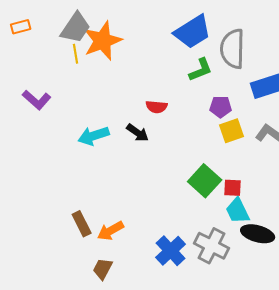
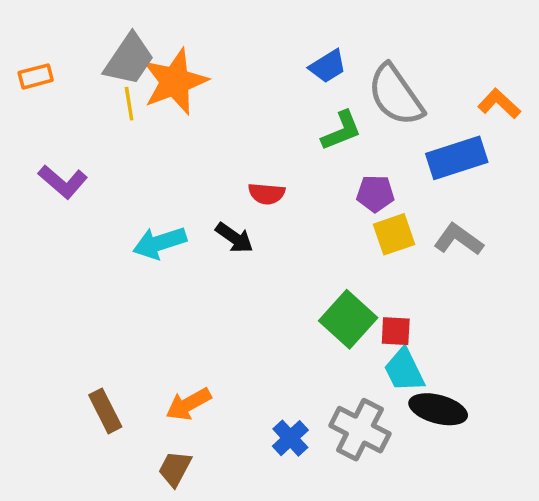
orange rectangle: (21, 27) -> (36, 76), moved
blue trapezoid: (193, 32) -> (328, 66), size x0.6
gray semicircle: (233, 49) -> (396, 95), turned -36
brown rectangle: (82, 224) -> (105, 411), moved
blue cross: (171, 251) -> (290, 438), size x0.7

